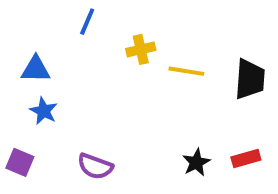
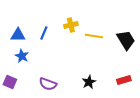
blue line: (87, 22) -> (44, 33), moved
black trapezoid: (250, 79) -> (126, 40), turned -35
black star: (196, 162) -> (89, 82), moved

